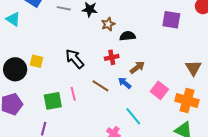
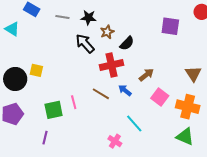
black semicircle: (128, 36) -> (127, 43), turned 140
red cross: (112, 57) -> (111, 65), size x1.6
black arrow: (75, 59) -> (85, 43), moved
brown arrow: (137, 67) -> (146, 75), moved

